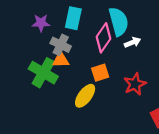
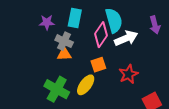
white arrow: (132, 42) -> (126, 38), size x1.6
green cross: (43, 73) -> (57, 89), moved

